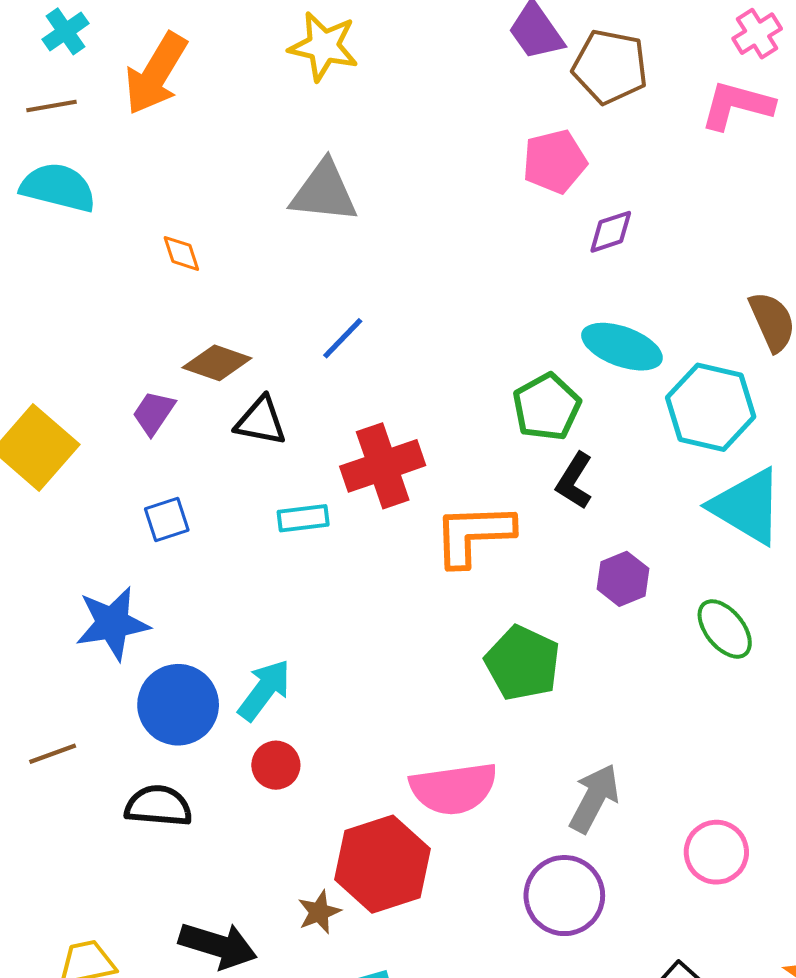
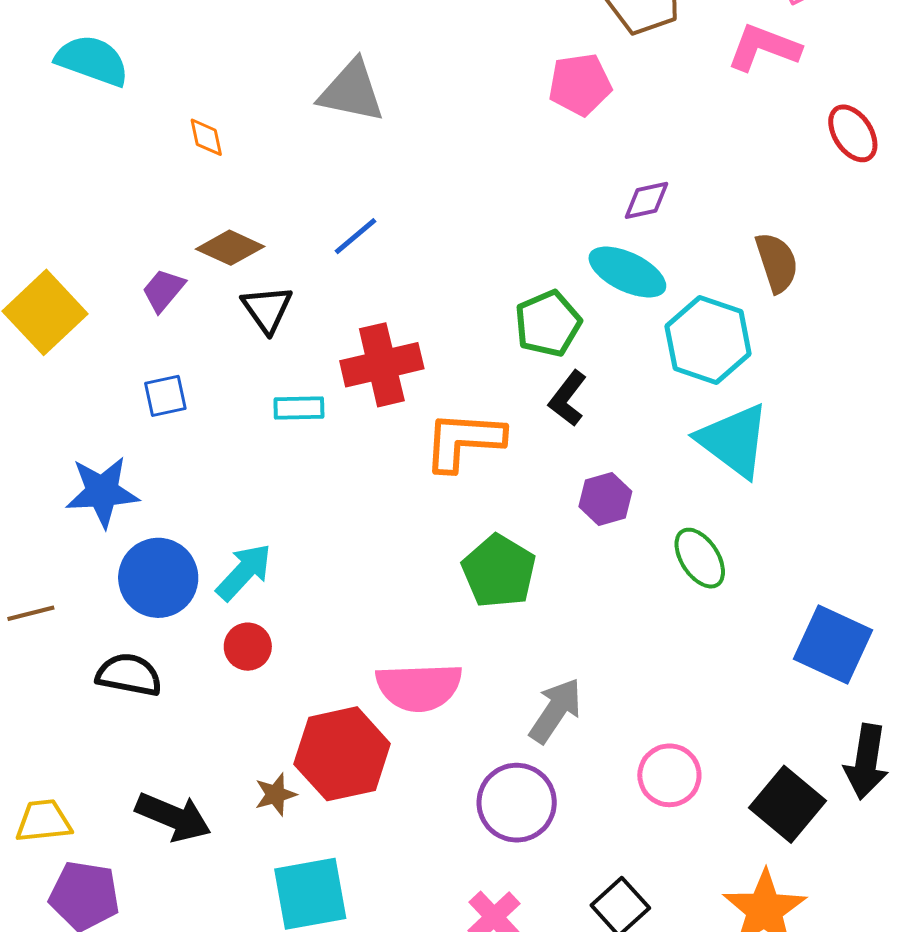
purple diamond: (611, 232) -> (647, 200), moved
black triangle: (261, 421) -> (267, 309), turned 38

